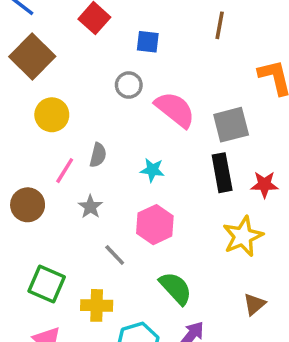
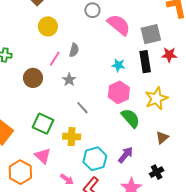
cyan star: (152, 170) -> (118, 65), moved
red star: (264, 185) -> (169, 55), moved
pink hexagon: (155, 225) -> (119, 92), moved
green semicircle: (176, 288) -> (131, 118), moved

